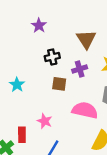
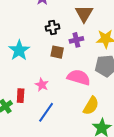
cyan star: (17, 85) -> (19, 50), size x1.5

